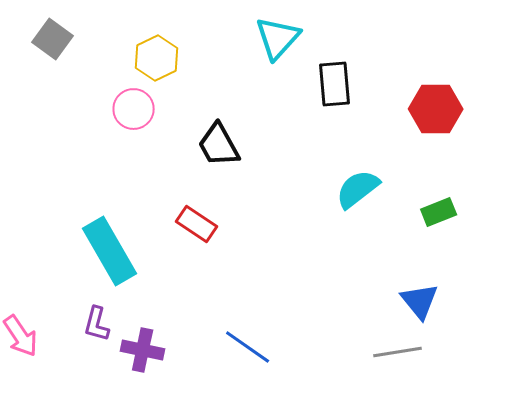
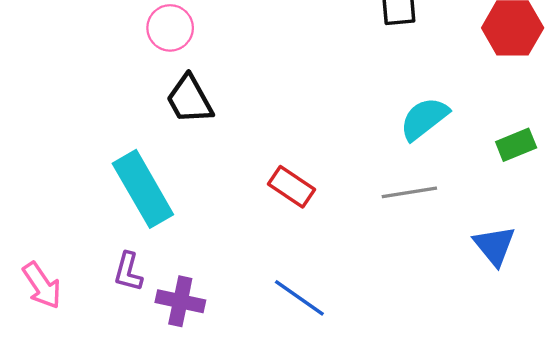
black trapezoid: (219, 145) -> (189, 99), moved
red rectangle: (197, 224) -> (291, 187), moved
gray line: (398, 352) -> (409, 192), moved

